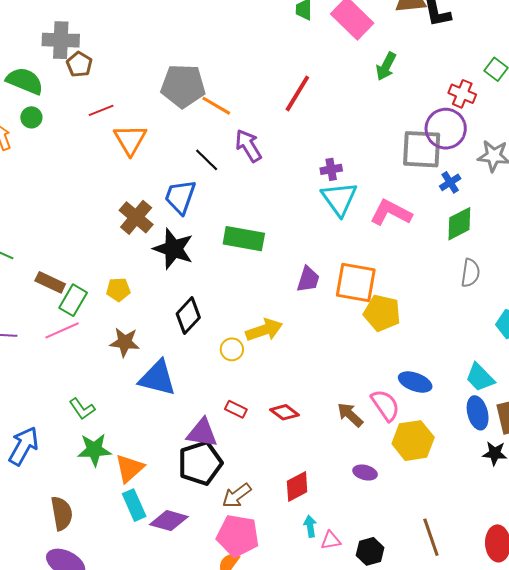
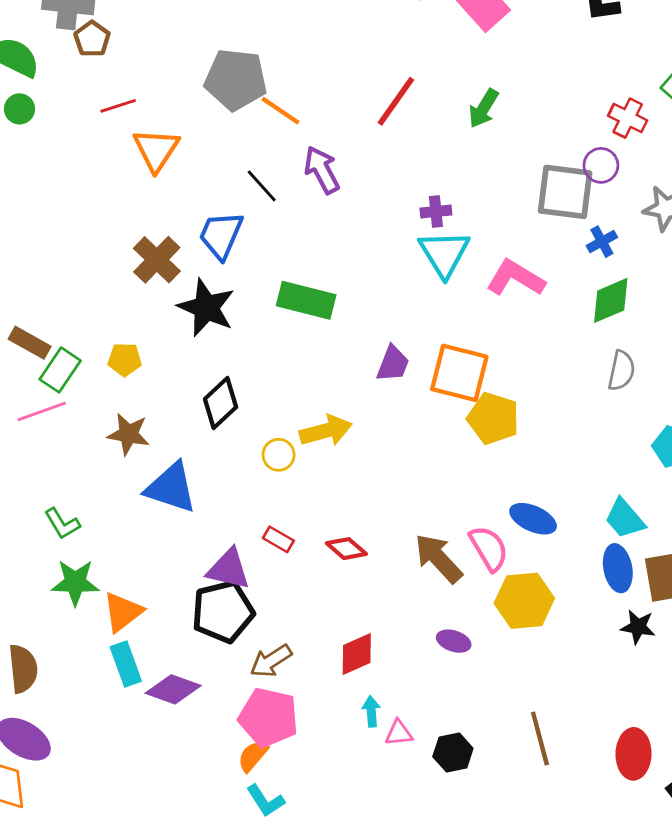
green arrow: (386, 66) -> (483, 108), moved
purple circle: (446, 129) -> (601, 165), size x0.6
brown arrow: (350, 415) -> (438, 558), size x1.4

